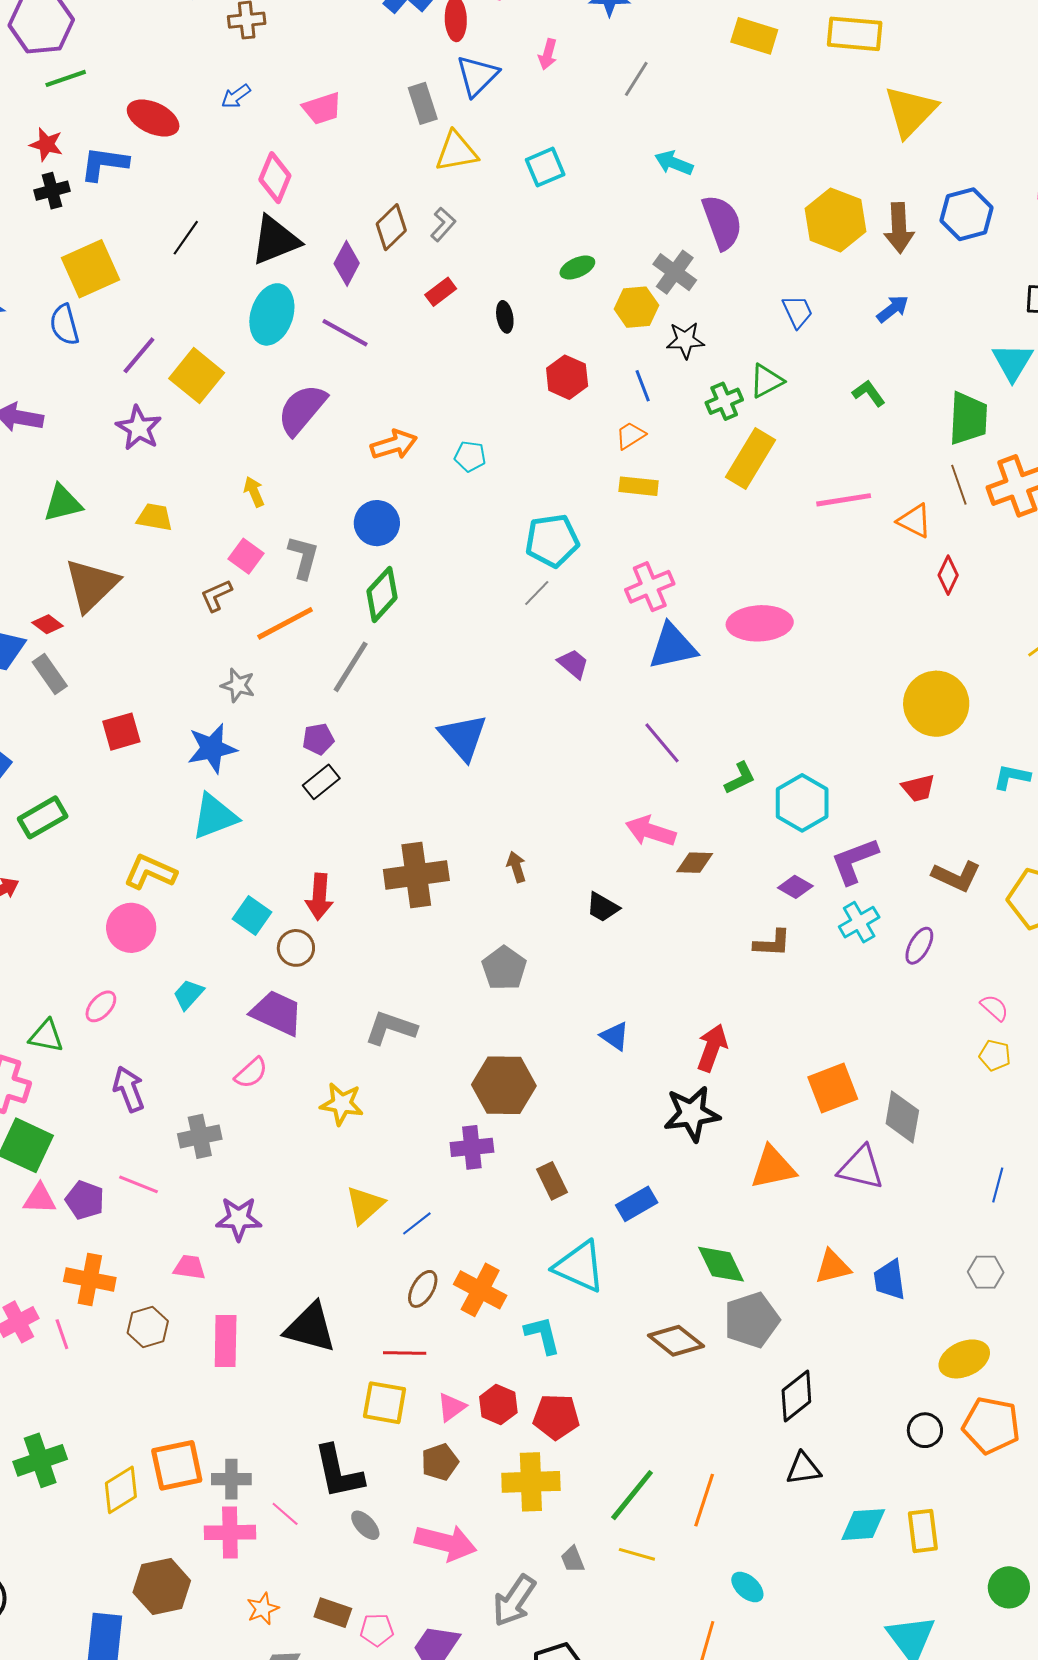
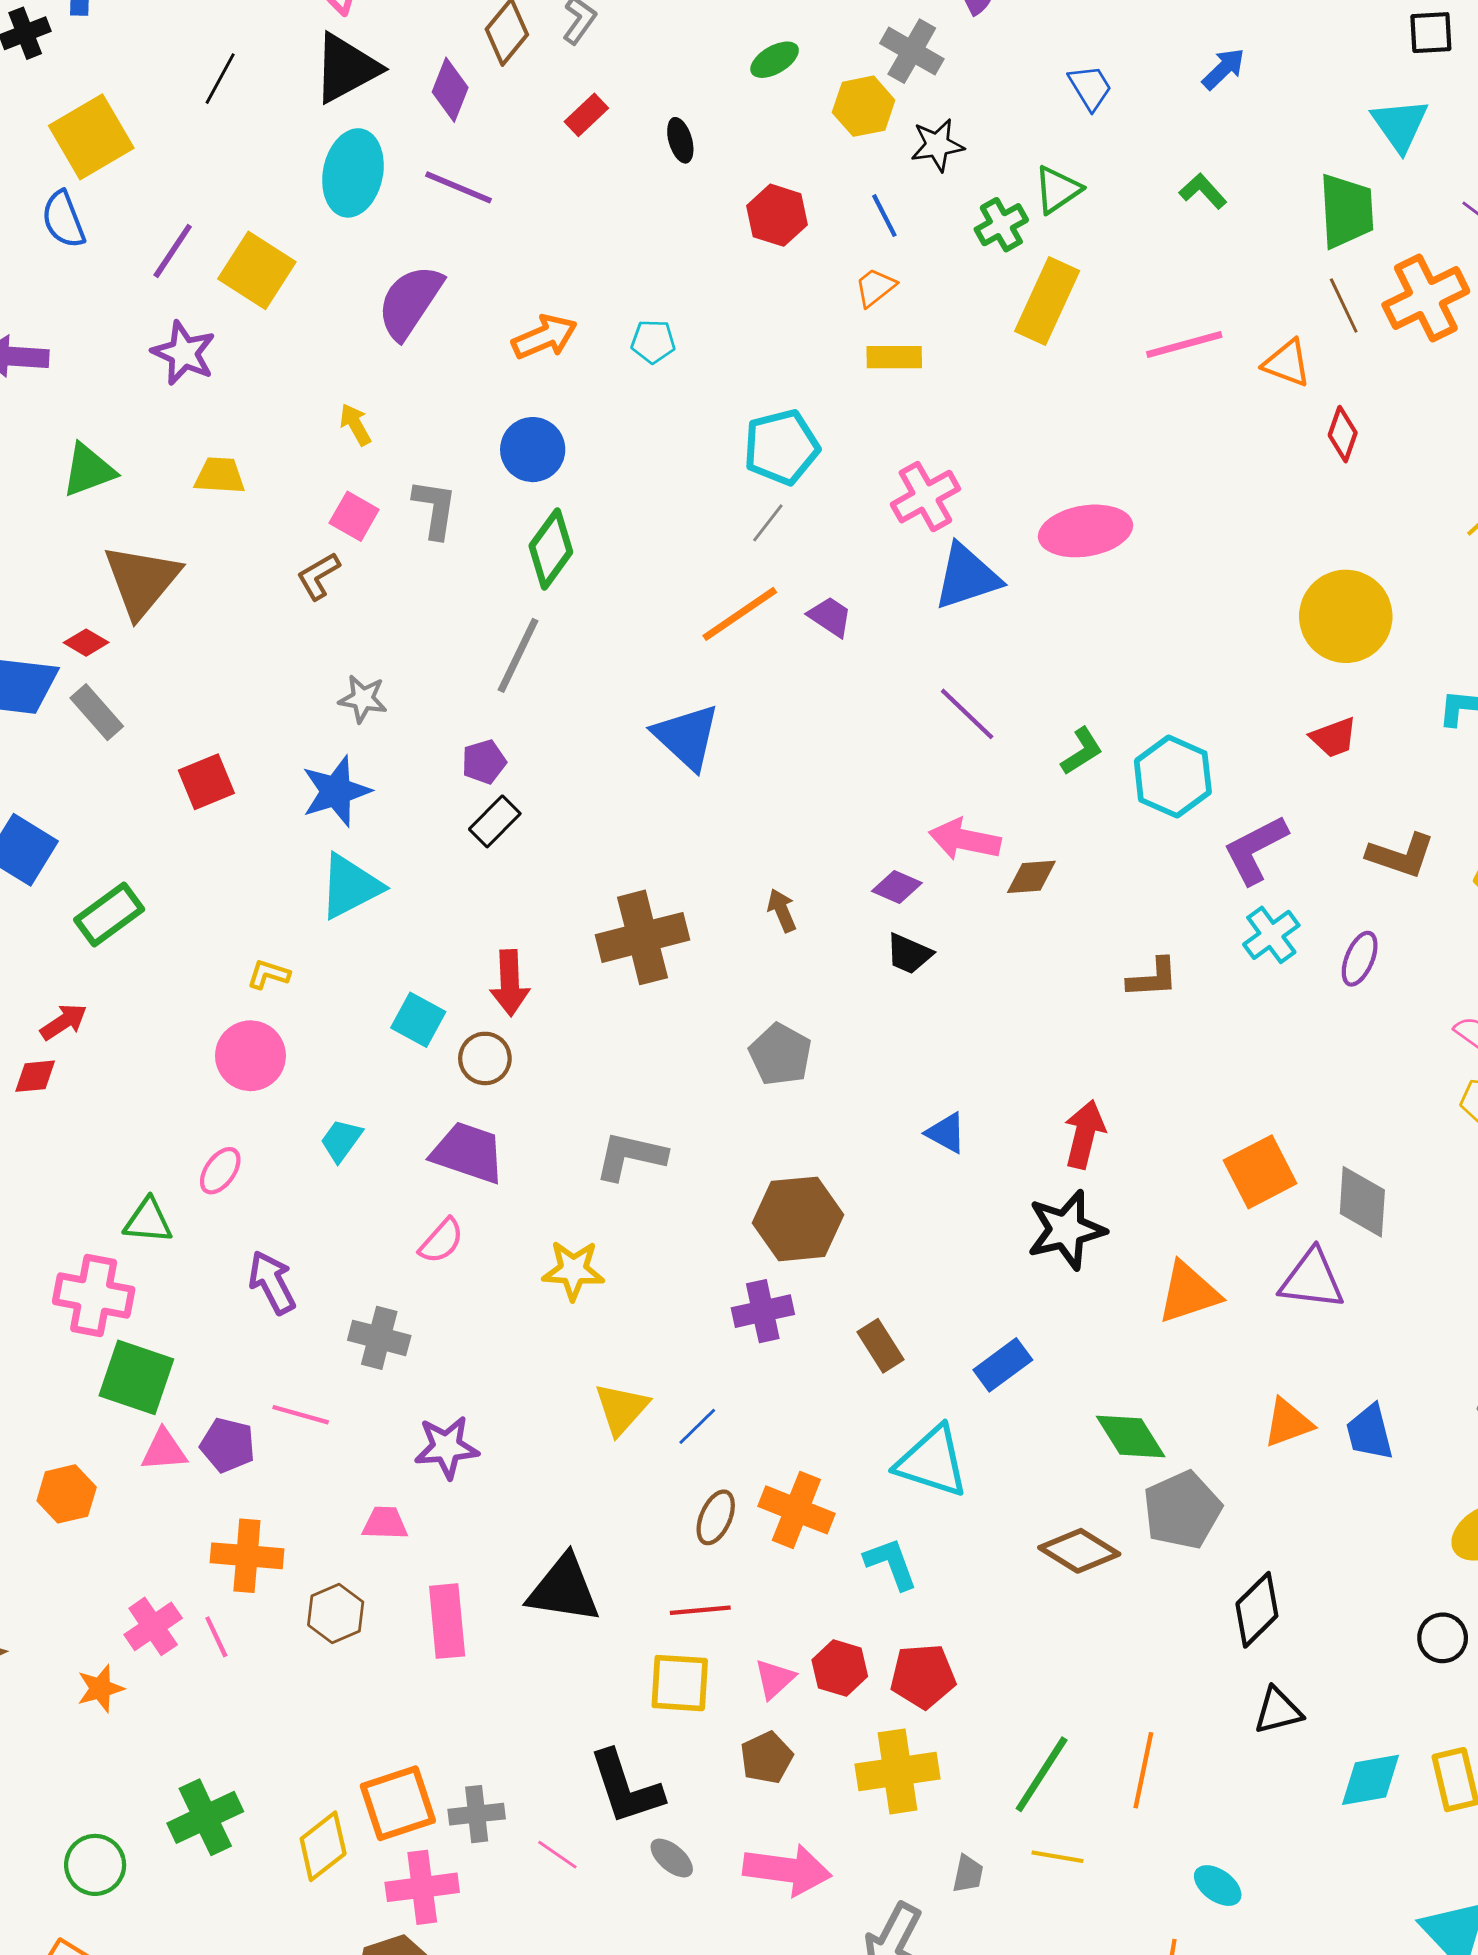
orange line: (285, 623) -> (740, 614), moved
yellow L-shape: (150, 872) -> (268, 974), size x0.6
purple diamond: (795, 887) -> (897, 887), moved
gray cross: (200, 1136) -> (379, 1338), turned 33
pink cross: (230, 1532) -> (422, 1887), moved
gray trapezoid: (573, 1559) -> (968, 1874), turned -140

